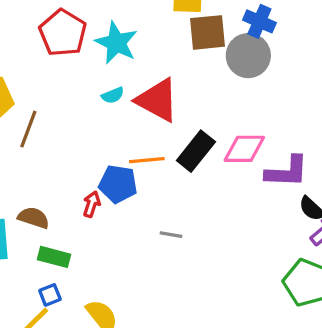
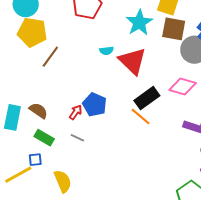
cyan star: (116, 43) -> (139, 23), moved
pink diamond: (244, 149) -> (183, 86), moved
orange line: (147, 160) -> (141, 116), moved, turned 30
gray line: (171, 235) -> (77, 138), moved

